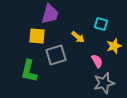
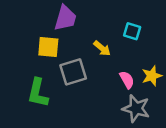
yellow star: (114, 46) -> (152, 76), moved
gray star: (104, 83) -> (136, 109), turned 30

